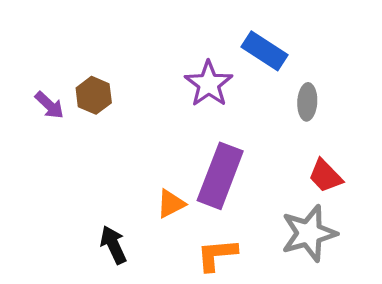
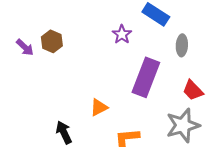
purple star: (209, 84) -> (122, 34), size x0.7
purple rectangle: (220, 176) -> (146, 77), moved

